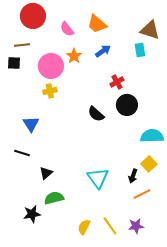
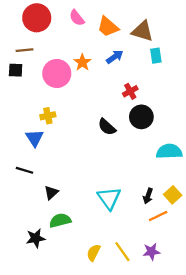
pink semicircle: (67, 29) -> (77, 18), moved
brown triangle: (150, 30) -> (142, 31), moved
yellow cross: (50, 91) -> (48, 116), moved
yellow square: (149, 164) -> (173, 195), moved

